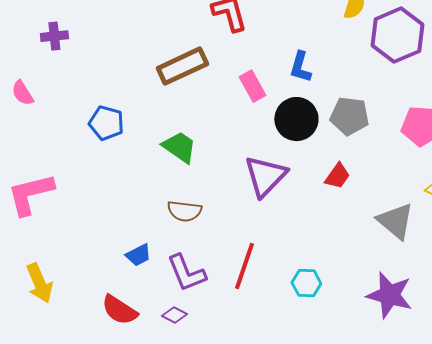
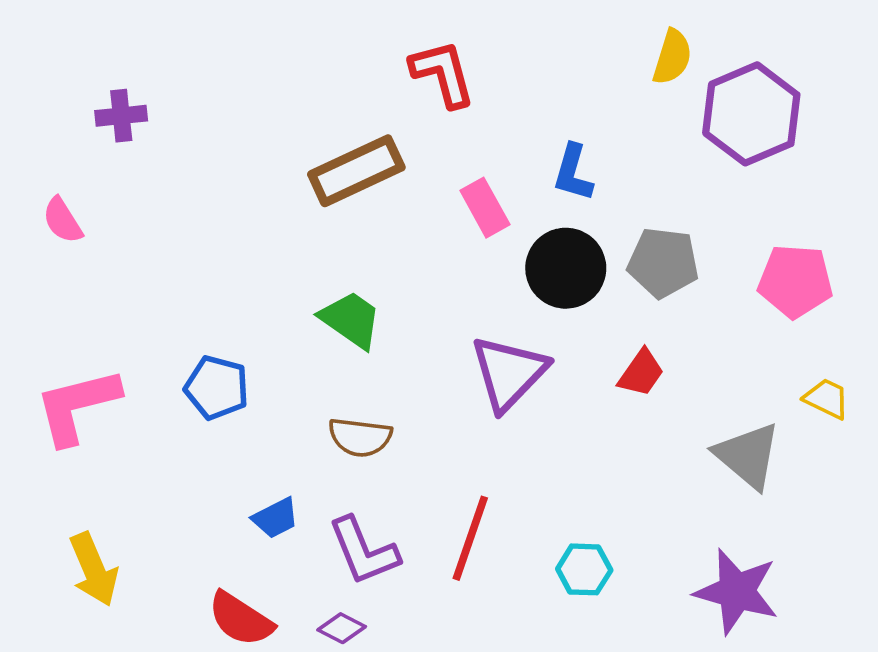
blue pentagon: (106, 123) -> (217, 388), moved

